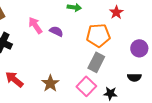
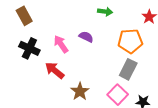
pink arrow: (35, 25) -> (61, 44), moved
red arrow: (14, 79) -> (55, 70), moved

